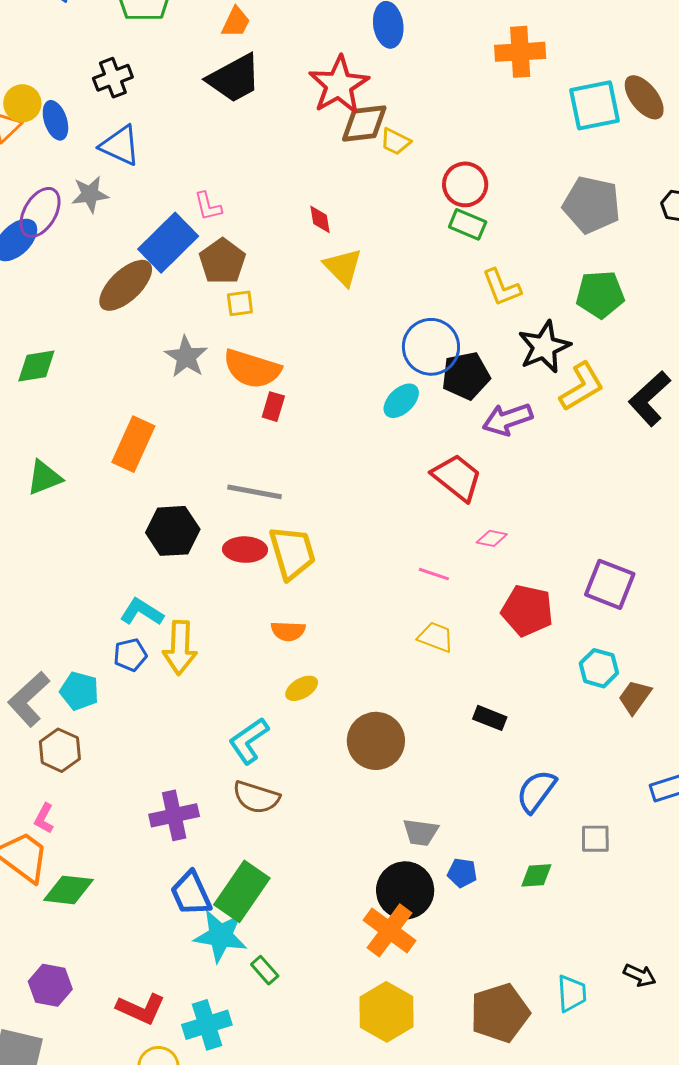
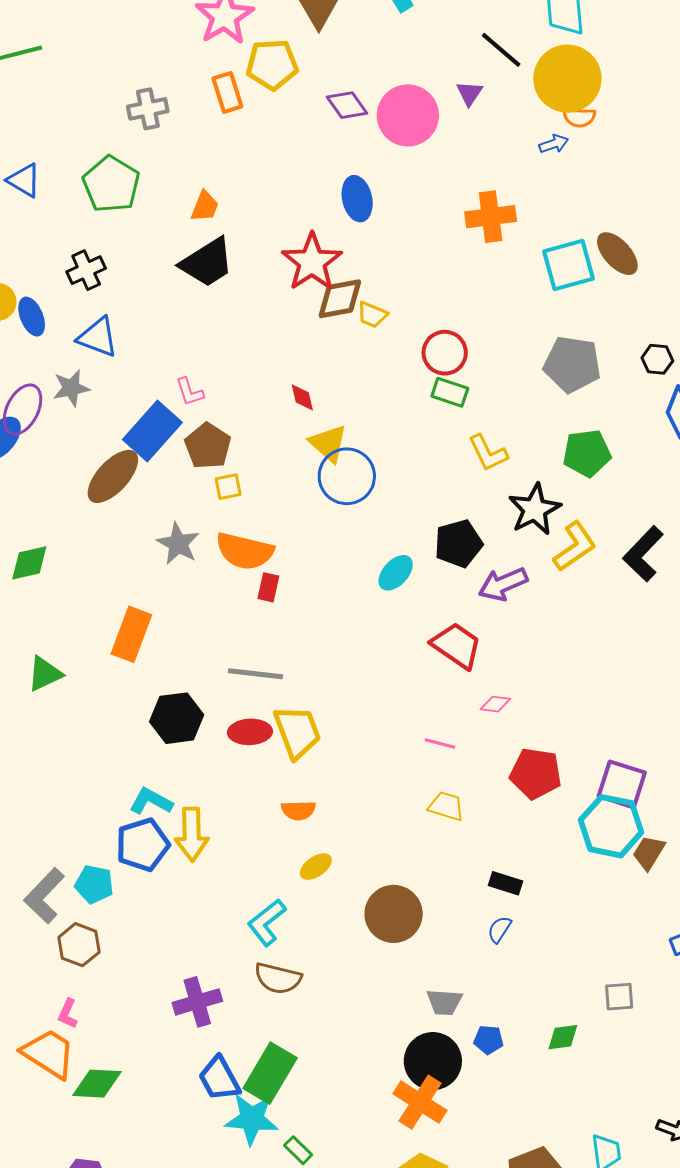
blue circle: (431, 347) -> (347, 476), moved
purple square: (610, 584) -> (622, 784), moved
blue pentagon: (130, 655) -> (143, 845), size x1.6
cyan hexagon: (599, 668) -> (611, 826), size x1.6
blue semicircle: (536, 791) -> (499, 929), moved, size x0.6

